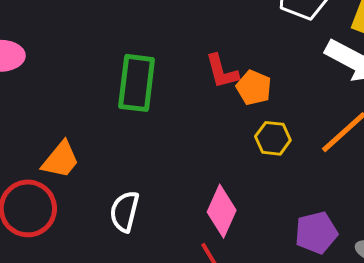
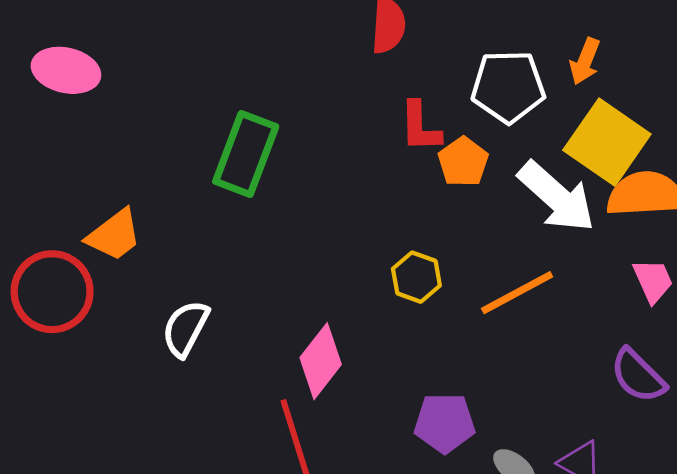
red L-shape: (222, 71) -> (420, 127), moved
orange pentagon: (254, 88) -> (463, 162), moved

